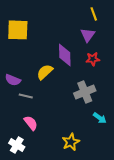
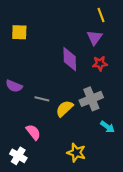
yellow square: (18, 30) -> (19, 32), size x0.7
yellow semicircle: (45, 72) -> (64, 109), moved
gray line: (26, 96) -> (42, 99), moved
yellow star: (71, 142) -> (76, 153), turned -30

